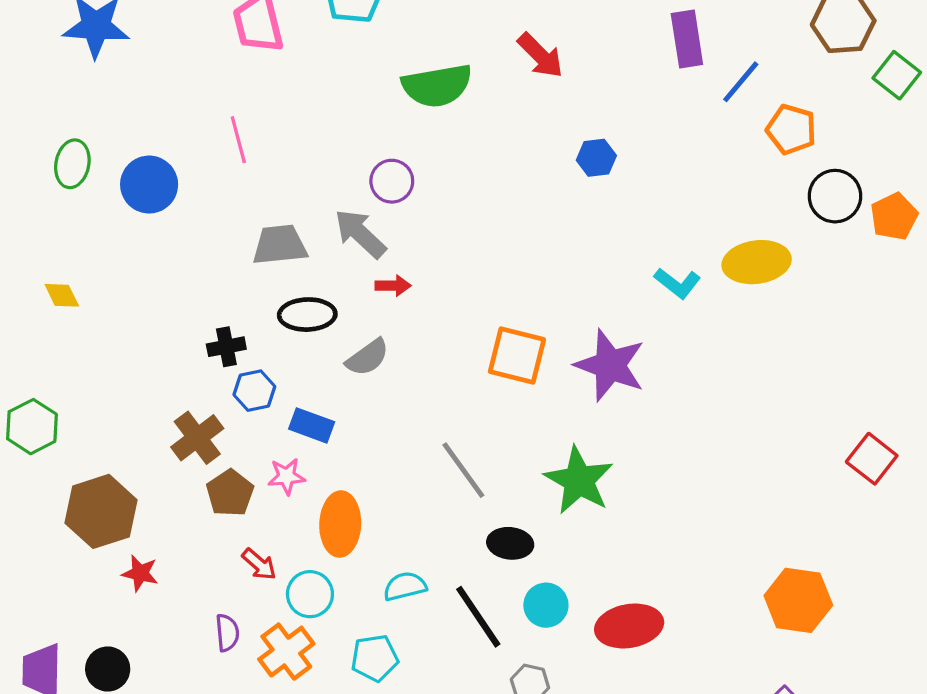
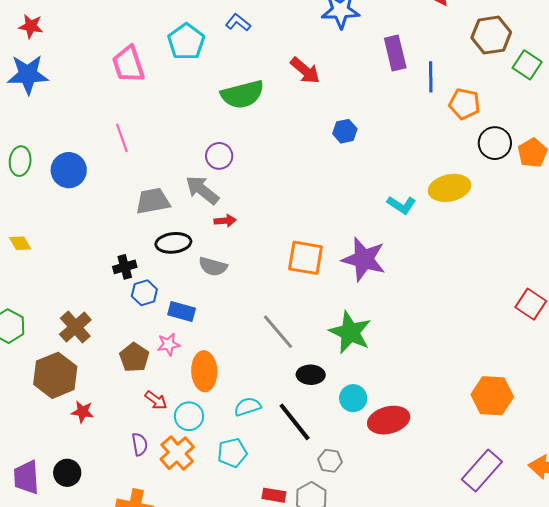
blue line: (741, 82) -> (431, 77), turned -36
gray semicircle: (368, 357) -> (213, 267), turned 56
brown cross: (197, 438) -> (75, 327), moved
cyan circle: (546, 605) -> (353, 398), moved

